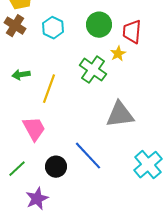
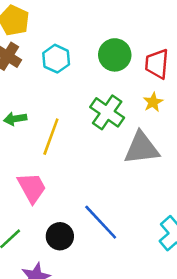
yellow star: (118, 54) -> (153, 102), moved
gray triangle: (120, 115) -> (142, 148), moved

